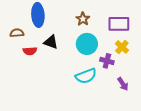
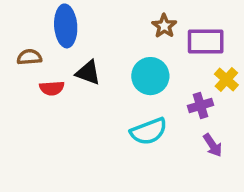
brown star: (83, 19) -> (164, 26), moved
yellow cross: (122, 47) -> (226, 80), moved
purple cross: (107, 61) -> (200, 105), moved, turned -32

